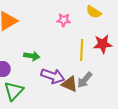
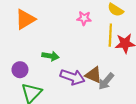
yellow line: (82, 50) -> (110, 35), moved
brown triangle: (70, 84) -> (94, 75), moved

